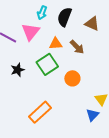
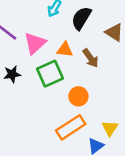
pink triangle: (31, 32) -> (35, 43), moved
orange rectangle: (40, 112) -> (71, 127), moved

